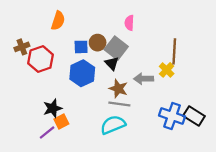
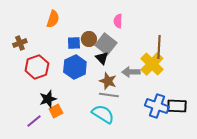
red hexagon: (41, 59) -> (37, 67), moved
yellow cross: (167, 70) -> (152, 64), size x1.6
black rectangle: (194, 116) -> (177, 106), turned -30
cyan semicircle: (113, 125) -> (103, 114), turned 55
purple line: (47, 132) -> (34, 121), moved

